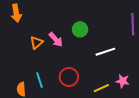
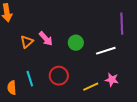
green circle: (80, 29) -> (76, 43), moved
white line: (105, 52) -> (106, 51), moved

